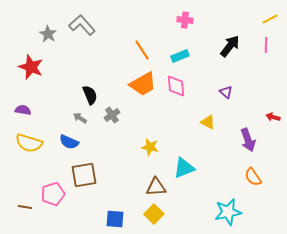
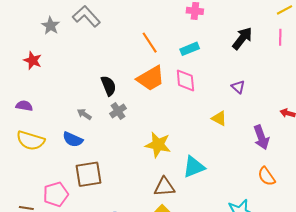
red star: (31, 67) -> (33, 60), size x0.7
black semicircle: (90, 95) -> (109, 86), moved
yellow star: (150, 147) -> (158, 145), size x1.4

